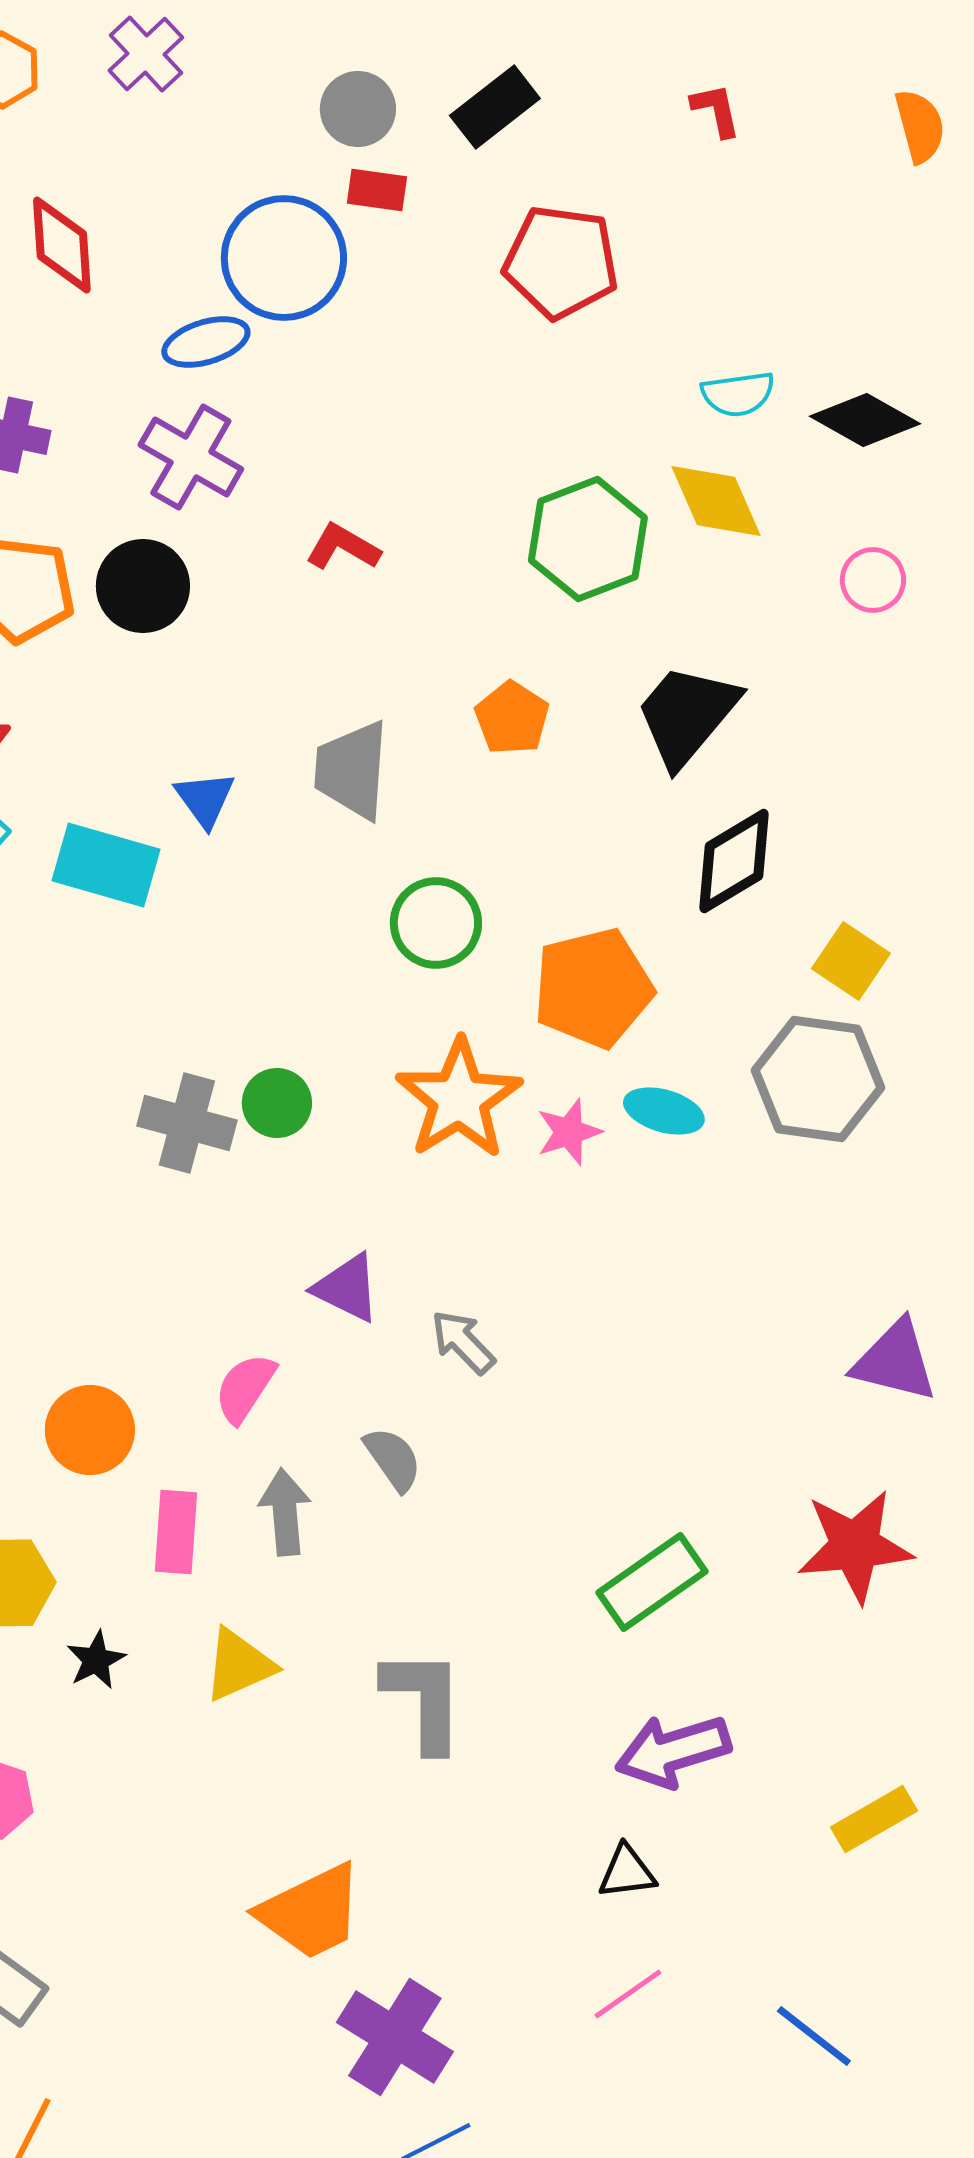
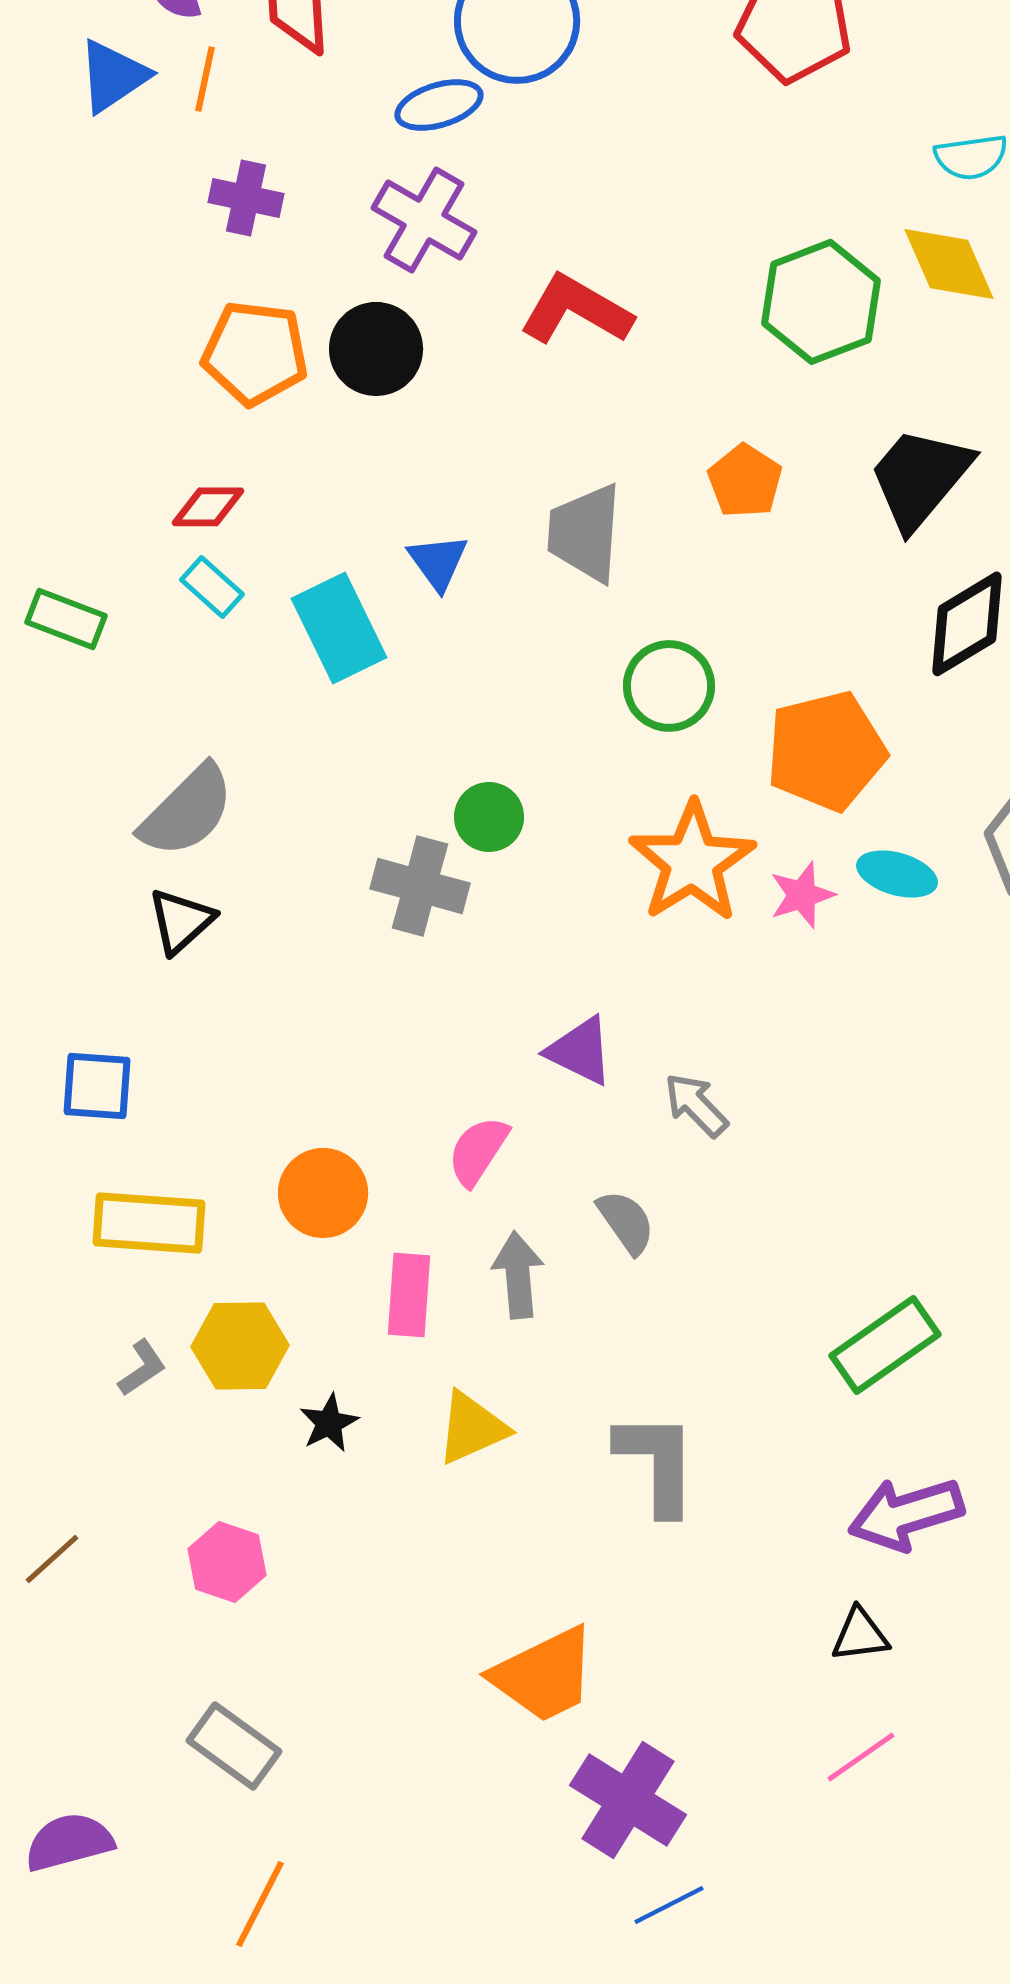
red L-shape: (343, 547) -> (576, 310), size x1.5
cyan rectangle: (106, 865) -> (339, 628), turned 48
green circle: (277, 1103) -> (489, 817), moved

